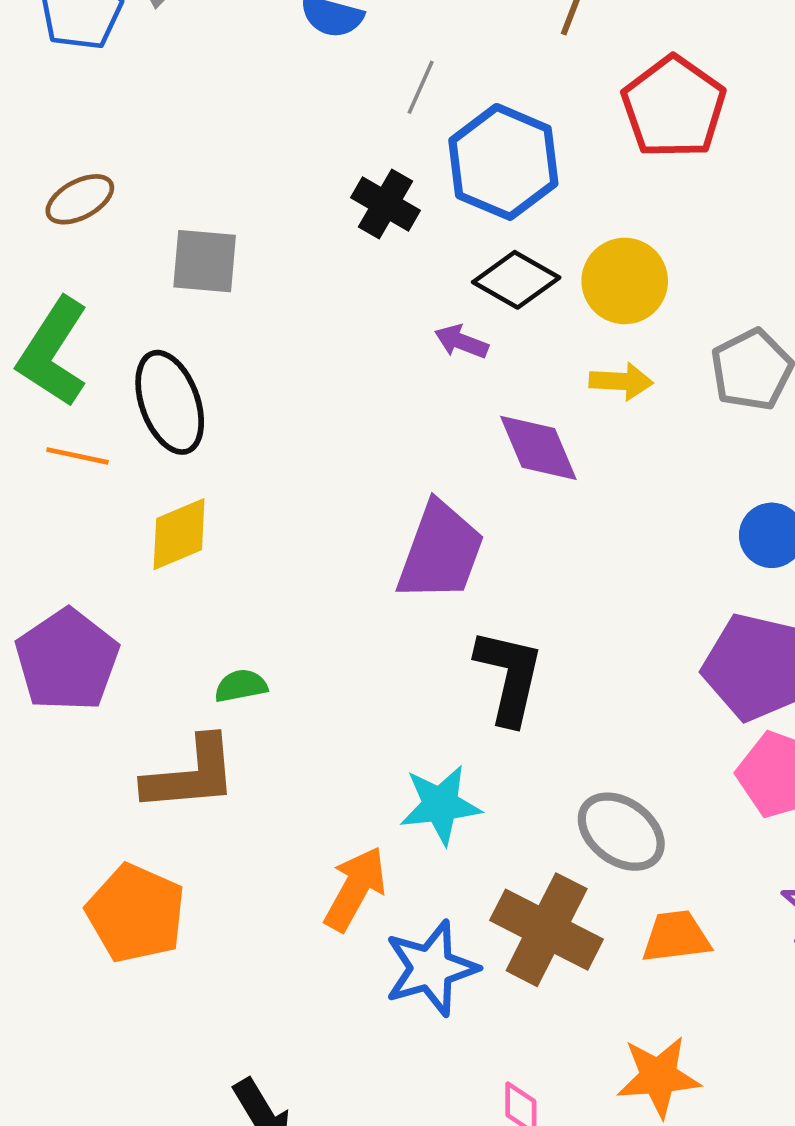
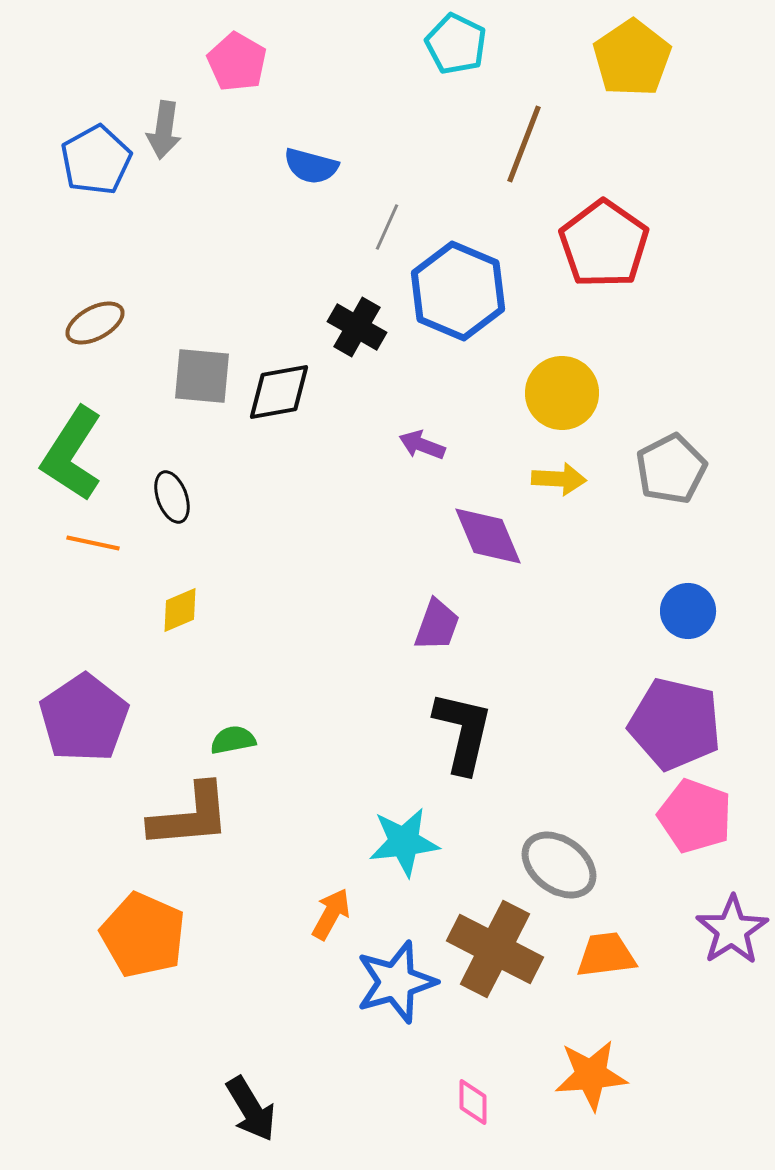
black diamond: (516, 280) -> (279, 392), moved, turned -40
black ellipse: (170, 402) -> (172, 497), size x0.6
yellow diamond: (179, 534) -> (180, 610), size x0.7
purple trapezoid: (440, 552) -> (437, 625), moved, size x0.6
orange arrow: (355, 889) -> (331, 914), size x0.7

